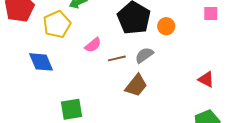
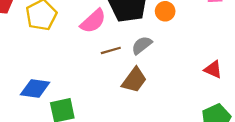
pink semicircle: (93, 45) -> (93, 21), moved, size x1.4
blue diamond: (41, 62) -> (35, 88), moved, turned -56

